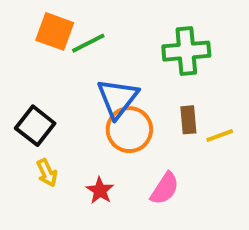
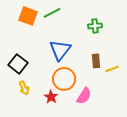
green line: (88, 43) -> (52, 13), moved
green cross: (186, 51) -> (95, 26), size x0.6
orange circle: (129, 130) -> (64, 79), moved

